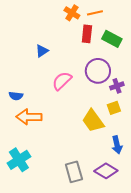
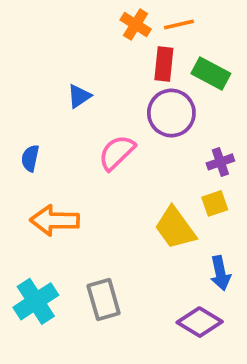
purple circle: (98, 71) -> (171, 113), moved
blue semicircle: (16, 96) -> (30, 158), moved, turned 96
gray rectangle: (74, 172) -> (104, 299), moved

